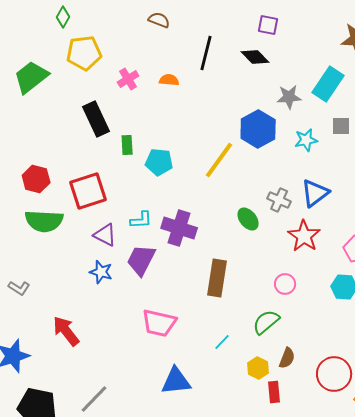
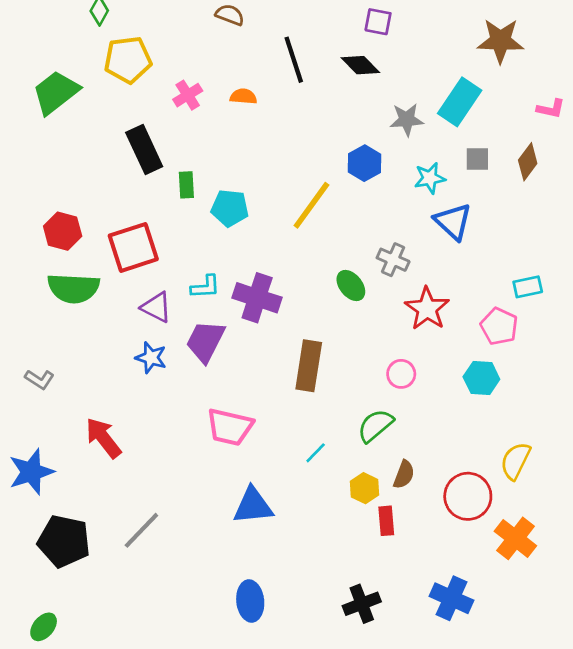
black line: (206, 53) -> (294, 60), turned -32
blue hexagon: (258, 129) -> (364, 163), size x0.7
blue triangle: (315, 193) -> (453, 222), moved, turned -40

